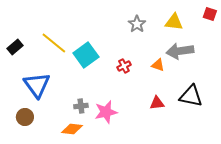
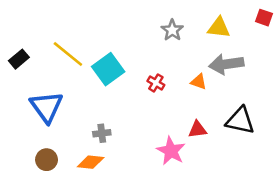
red cross: (124, 66) -> (156, 83), turned -32
pink star: (106, 112) -> (171, 151), moved, turned -30
brown circle: (25, 117) -> (47, 160), moved

